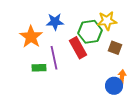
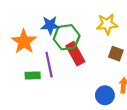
green hexagon: (90, 32) -> (67, 37), moved
blue circle: (114, 86) -> (105, 95), moved

